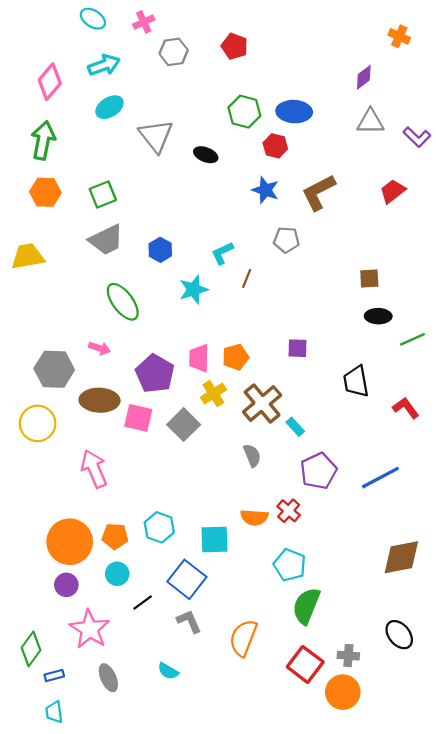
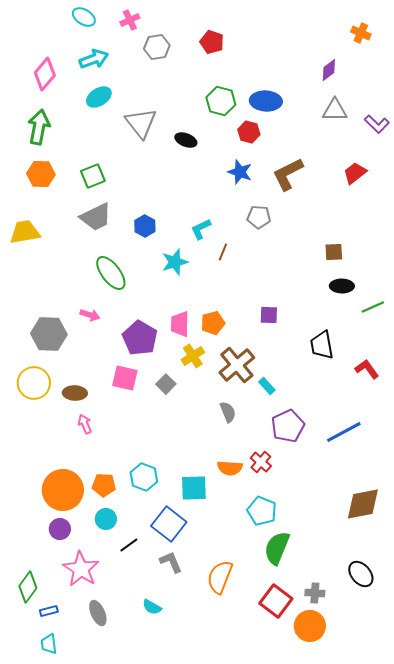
brown ellipse: (100, 400) -> (75, 393), moved, size x0.7
gray square: (184, 425) -> (166, 384), size x0.7
pink arrow: (94, 469) -> (85, 424), size x0.6

